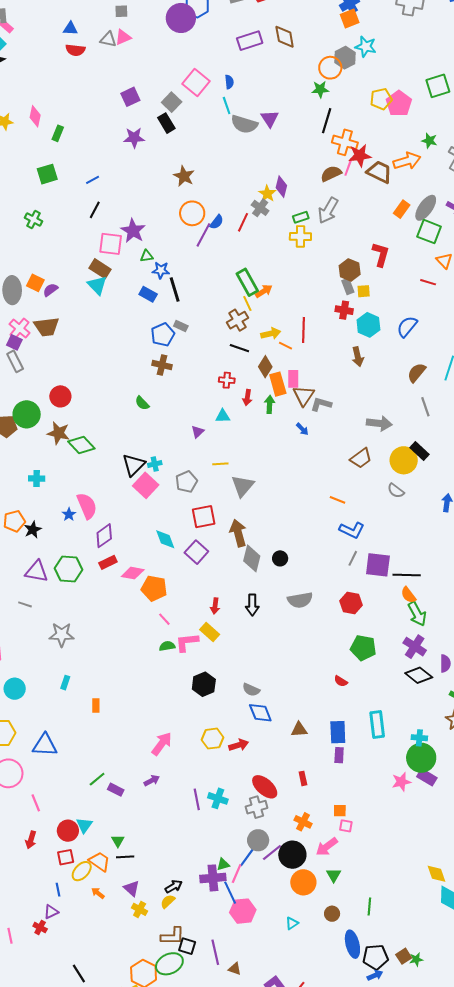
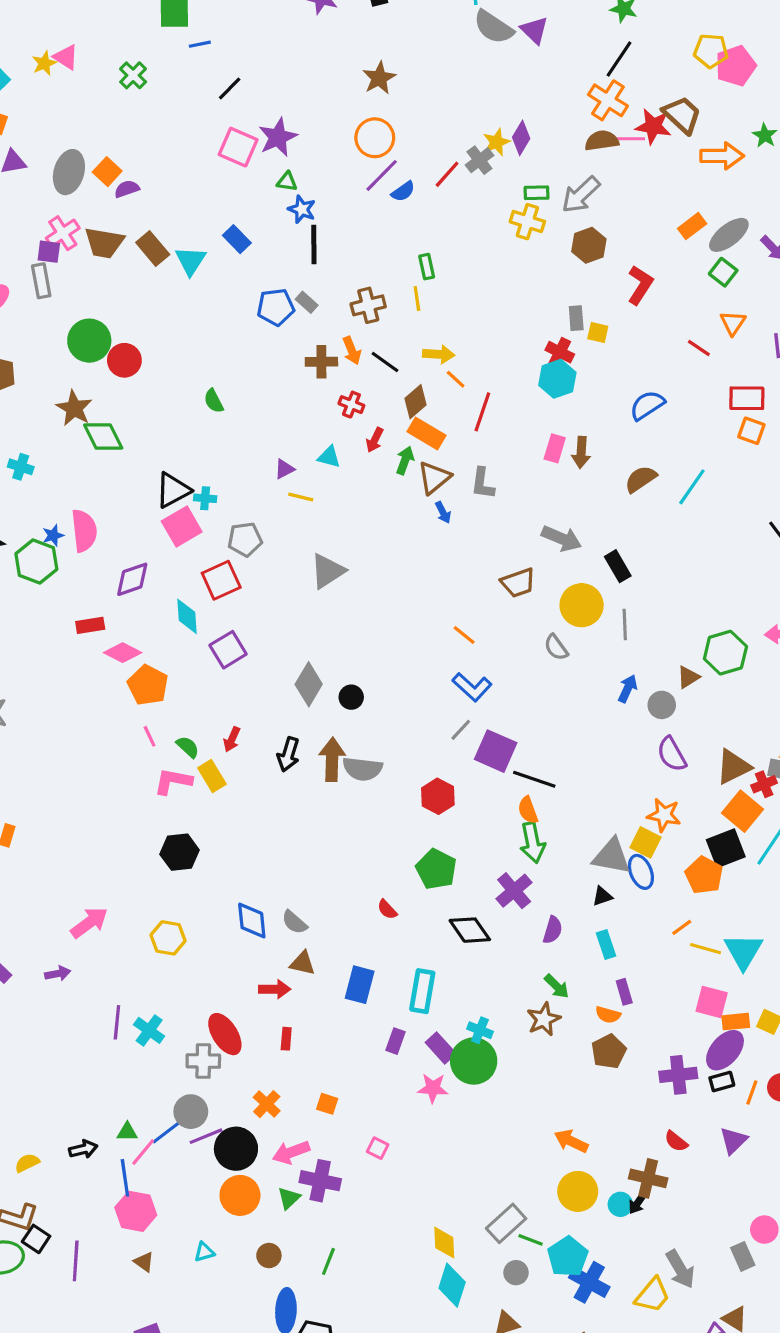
purple triangle: (270, 119) -> (534, 30), turned -30
orange cross: (345, 142) -> (608, 100), moved
pink line: (348, 167) -> (631, 139), turned 54
brown trapezoid: (379, 172) -> (682, 115), moved
blue line: (93, 180) -> (200, 44), moved
blue semicircle: (217, 222) -> (403, 191), moved
green square: (429, 232) -> (723, 272), size x0.7
brown rectangle: (100, 269) -> (153, 249), moved
brown hexagon: (350, 270) -> (589, 245), moved
green rectangle: (247, 282) -> (427, 267), size x0.6
cyan triangle: (97, 285) -> (191, 261), moved
orange arrow: (264, 291) -> (352, 351), moved, turned 84
blue rectangle: (148, 294) -> (237, 239), moved
brown cross: (237, 320) -> (368, 305), moved
cyan hexagon: (368, 325) -> (557, 379), moved
red line: (304, 330) -> (482, 412), moved
purple square: (14, 342) -> (49, 252), turned -35
brown arrow: (358, 357) -> (581, 452), moved
brown cross: (162, 365) -> (321, 362), moved, turned -30
pink rectangle: (293, 379) -> (555, 448), moved
orange rectangle: (278, 384) -> (427, 434), turned -60
red circle: (60, 396) -> (124, 360), moved
brown triangle: (304, 396) -> (434, 478), moved
gray L-shape: (321, 404) -> (482, 483), turned -115
gray line: (425, 407) -> (625, 625), moved
green circle: (27, 414) -> (89, 341), moved
black rectangle: (419, 451) -> (618, 566), moved
yellow line: (220, 464) -> (301, 497), moved
red square: (204, 517) -> (221, 580), moved, turned -30
brown arrow: (238, 533) -> (332, 759), moved
purple diamond: (104, 536) -> (132, 579), moved
green hexagon: (68, 569) -> (36, 562), moved
green semicircle: (167, 646) -> (188, 747), moved, turned 35
black diamond: (419, 675) -> (470, 930), moved
gray semicircle: (251, 690) -> (294, 922), moved
red arrow: (239, 745) -> (275, 989), moved
purple rectangle: (339, 755) -> (396, 1041), moved
purple rectangle: (427, 777) -> (441, 1048), moved
pink square: (346, 826) -> (378, 1148), moved
purple cross: (213, 878) -> (320, 1181), moved
black arrow: (174, 886) -> (83, 1149), moved
brown triangle: (235, 969) -> (144, 1262), moved

